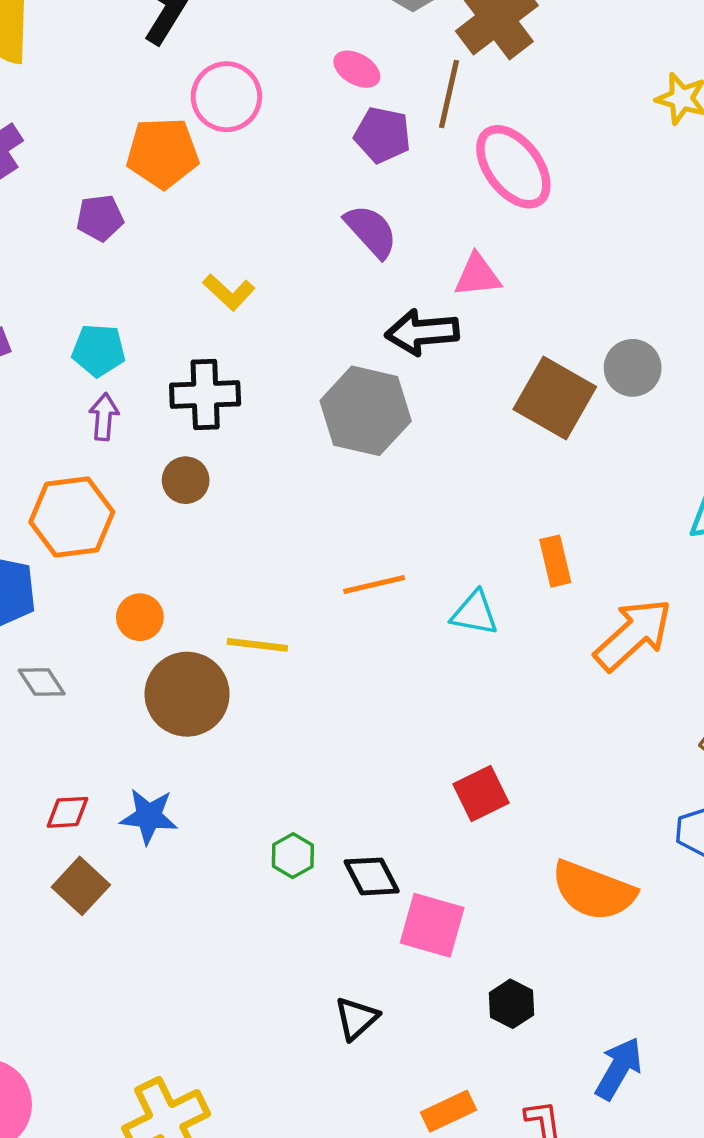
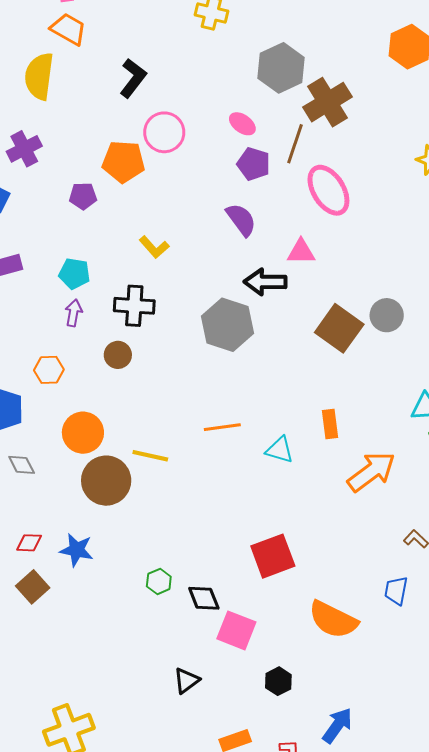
orange hexagon: (72, 517) -> (49, 370), size x0.6
orange circle: (140, 617) -> (83, 433), size x1.5
red square: (481, 793) -> (273, 556), size x1.4

